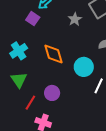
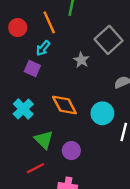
green triangle: (19, 80) -> (44, 140), moved
red line: (30, 103) -> (35, 168), moved, turned 42

